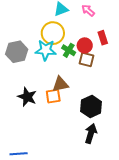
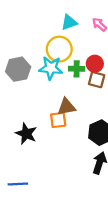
green cross: (69, 50) -> (77, 69), turned -32
black star: (27, 97) -> (26, 134), moved

